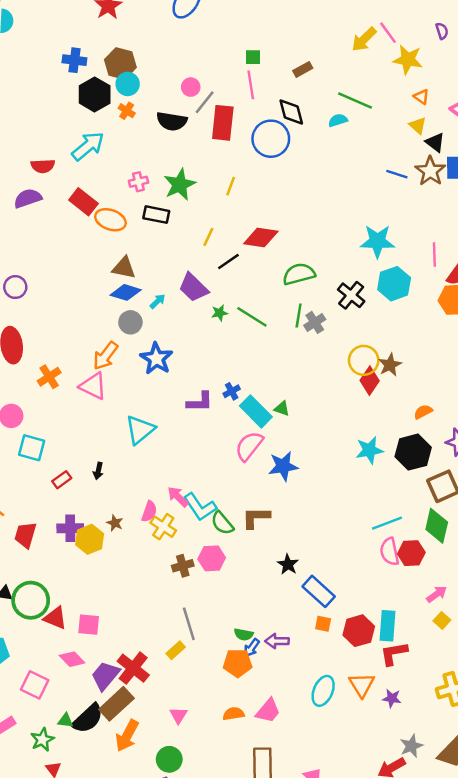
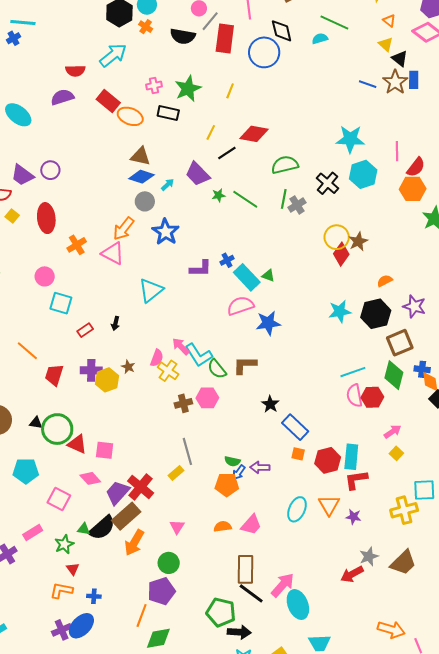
pink semicircle: (249, 446) -> (240, 306), turned 32

